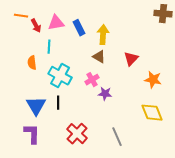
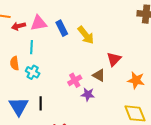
red arrow: (36, 26) -> (19, 26), turned 104
yellow arrow: (103, 35) -> (86, 35), turned 138
brown triangle: (99, 57) -> (99, 75), moved
cyan cross: (60, 76) -> (33, 72), moved, size x0.6

